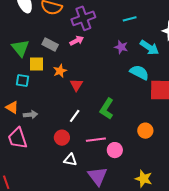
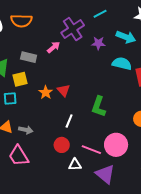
purple cross: (83, 18) -> (73, 29), moved
orange star: (60, 71) -> (46, 92), moved
gray arrow: (30, 115) -> (26, 130), turned 32
pink line: (96, 140) -> (91, 150), moved, turned 42
pink circle: (115, 150) -> (116, 145), size x1.5

